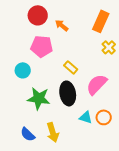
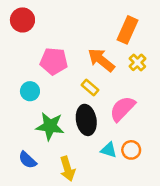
red circle: (38, 15) -> (22, 20), moved
orange arrow: (62, 25) -> (101, 60), moved, size x1.6
blue semicircle: (28, 134) -> (27, 160), moved

